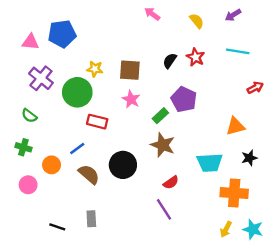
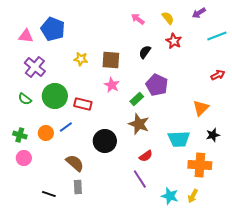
pink arrow: (152, 14) -> (138, 19), moved
blue pentagon: (62, 34) -> (53, 29), turned 30
cyan line: (238, 51) -> (217, 36), moved, turned -30
red star: (196, 57) -> (174, 41), moved
green circle: (77, 92) -> (55, 96), moved
orange triangle: (235, 126) -> (201, 108), turned -30
green cross: (23, 147) -> (20, 135), moved
orange circle: (52, 165) -> (46, 133), moved
brown semicircle: (89, 174) -> (75, 163), moved
cyan star: (253, 229) -> (170, 196), moved

